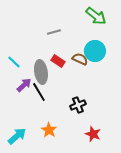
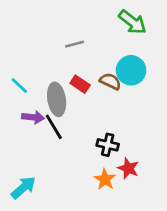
purple arrow: (24, 85) -> (33, 117), turned 49
black cross: (78, 105) -> (108, 145), turned 35
orange star: (49, 130) -> (105, 179), moved
red star: (93, 134) -> (128, 168), moved

